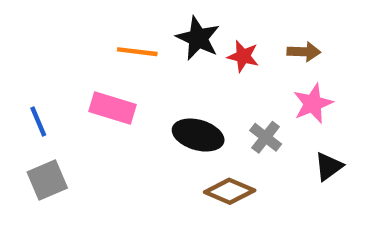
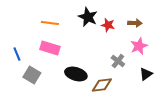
orange line: (137, 52) -> (50, 23), moved
black ellipse: (198, 135) -> (76, 74), moved
gray square: (47, 180) -> (32, 75), moved, turned -36
brown diamond: (230, 191) -> (102, 85), turned -30

